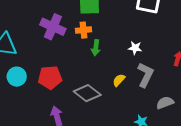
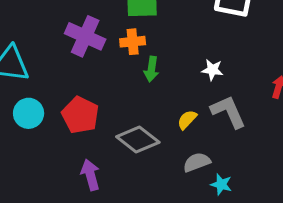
gray L-shape: (145, 75) -> (228, 112), turned -50
red pentagon: (50, 77) -> (80, 115), turned 30
gray semicircle: (165, 103) -> (197, 162), moved

